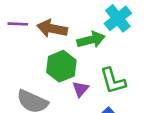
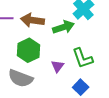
green hexagon: (61, 66) -> (28, 50), moved

